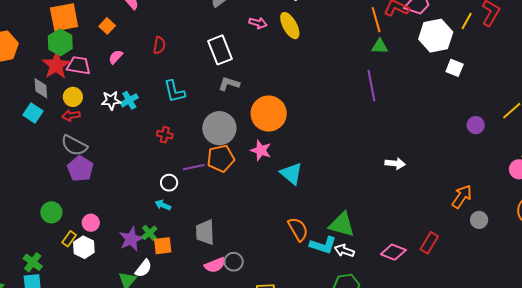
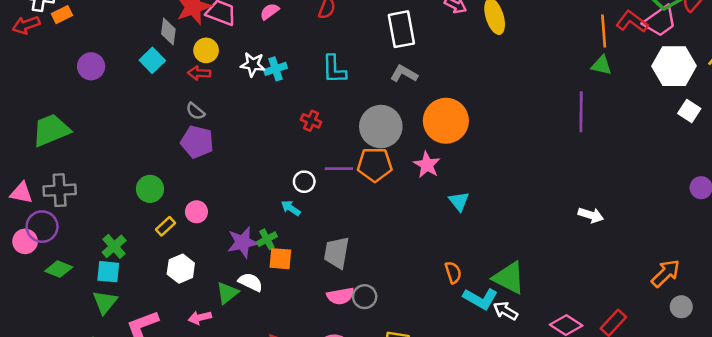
gray semicircle: (74, 145) -> (195, 111), size x0.6
purple pentagon: (80, 169) -> (197, 142), turned -30
cyan triangle: (291, 174) -> (459, 201), size x0.7
orange semicircle: (298, 229) -> (453, 272), size x0.7
white hexagon: (84, 247) -> (181, 269), moved
white semicircle: (143, 268) -> (250, 282), turned -114

